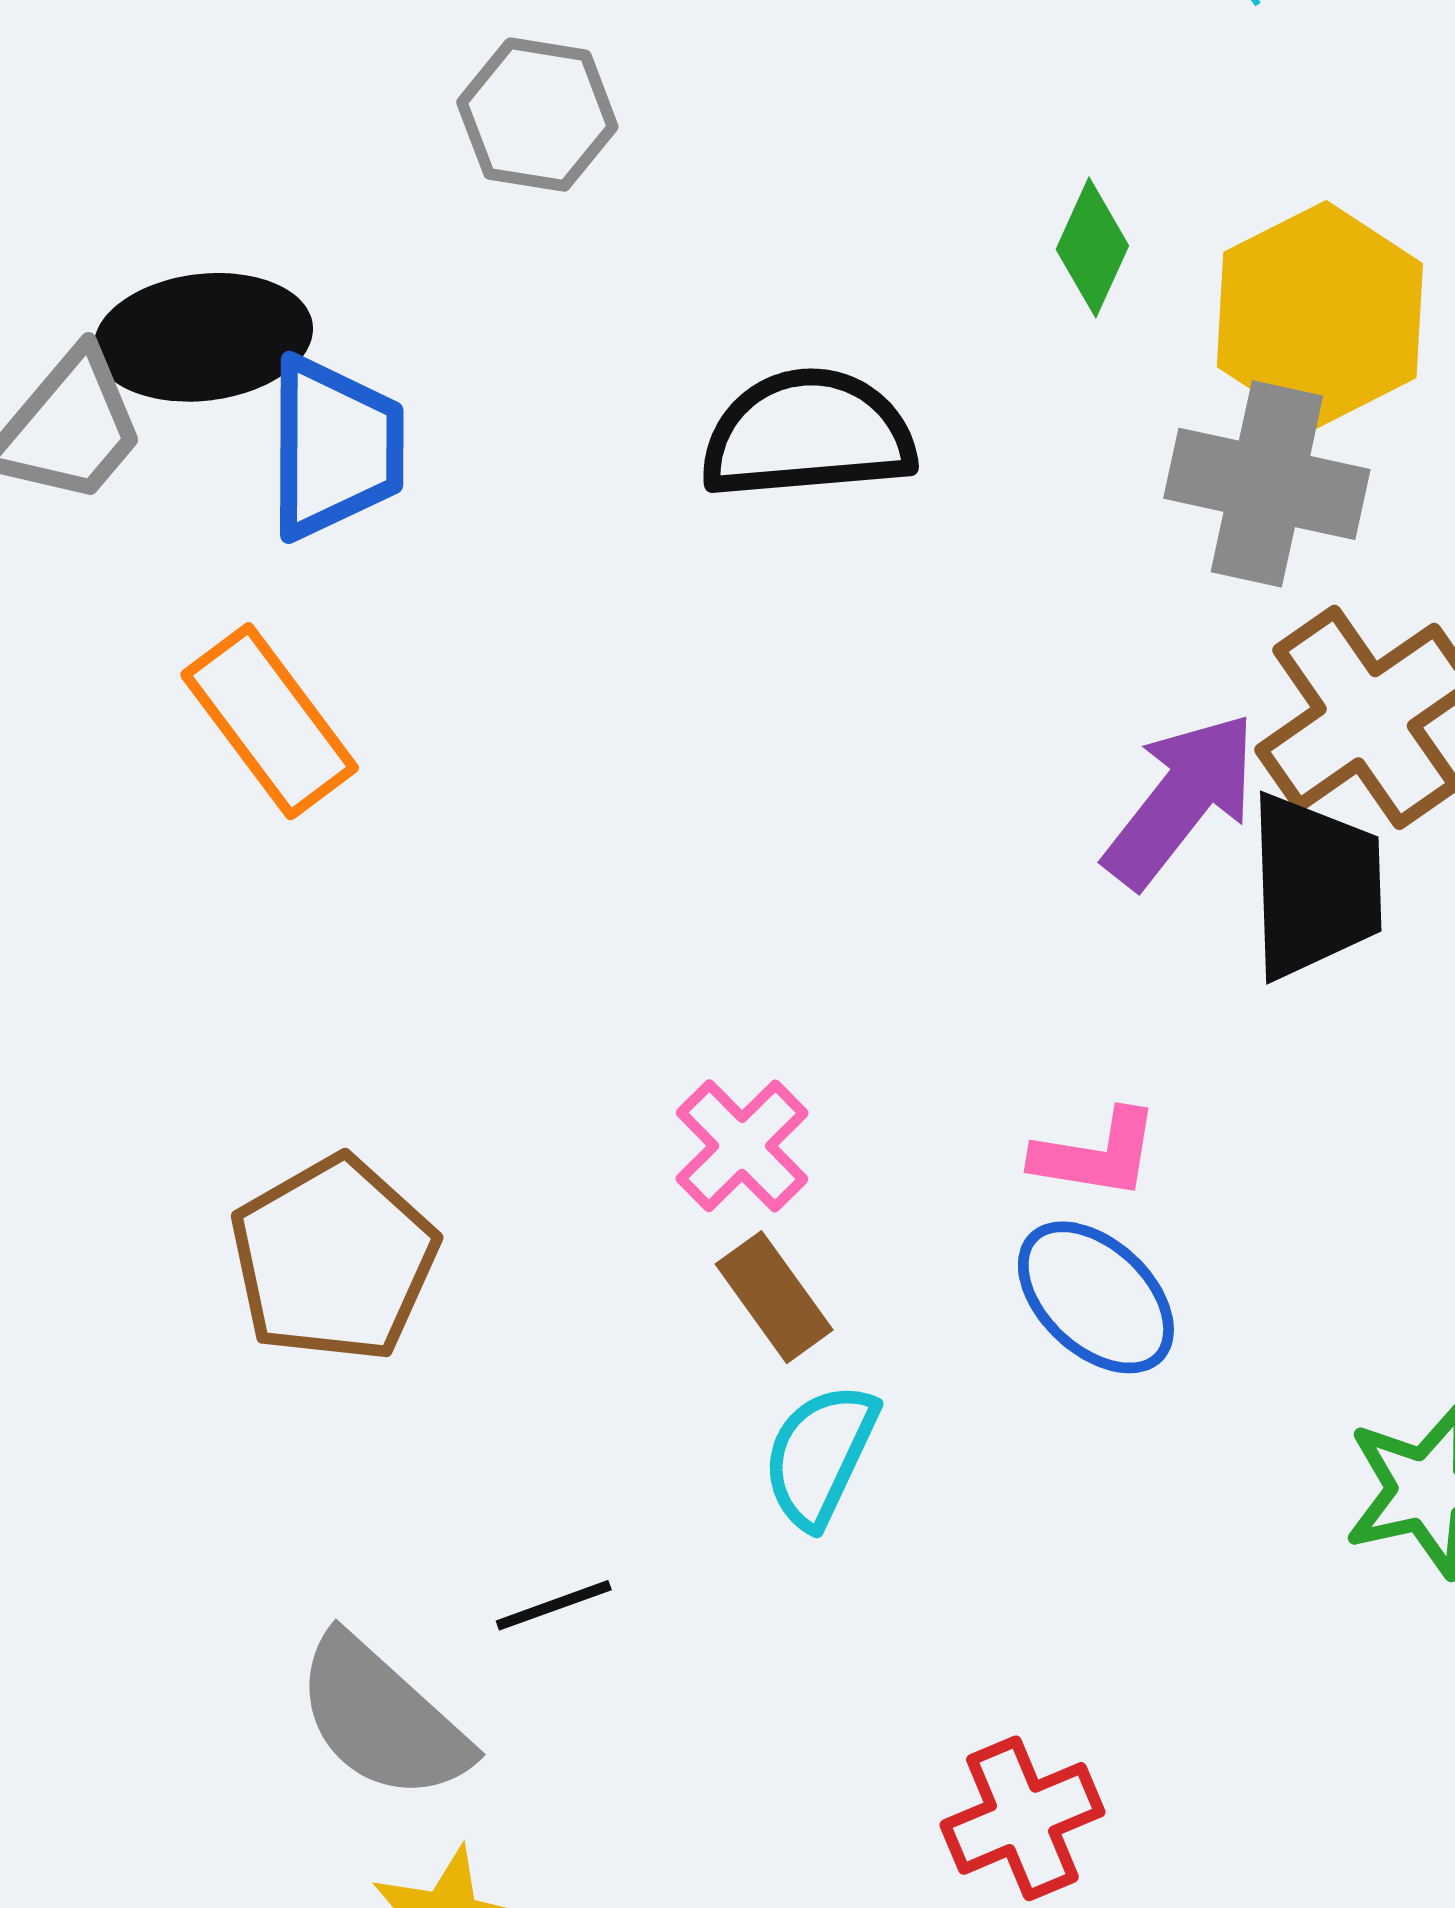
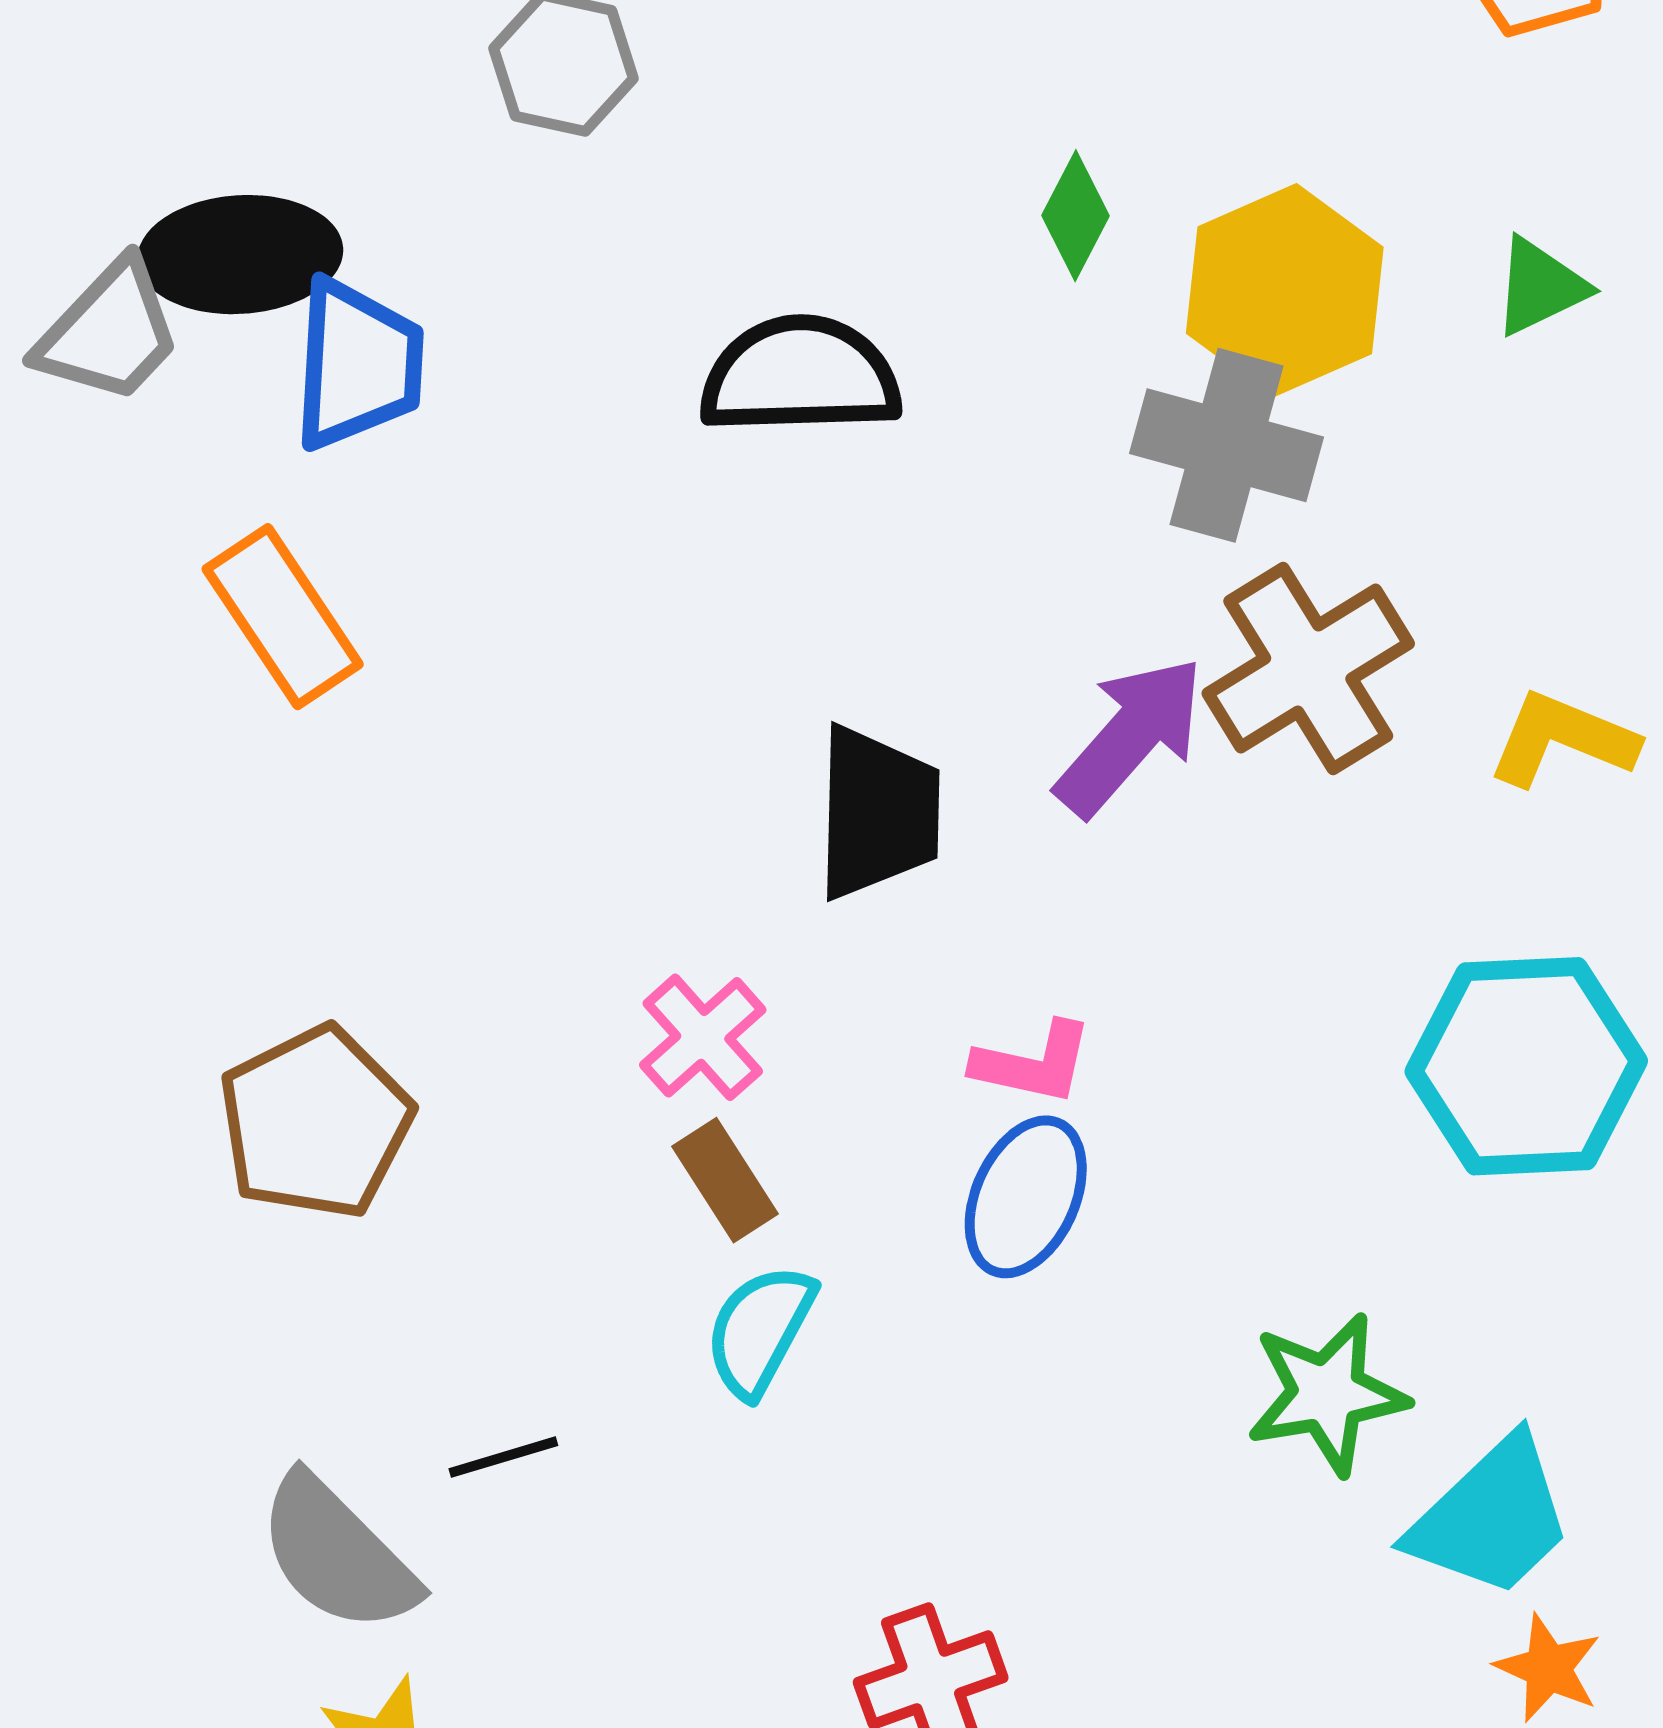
black trapezoid: (1315, 886) -> (878, 813), moved
blue ellipse: (1096, 1297) -> (1026, 1197), turned 68

